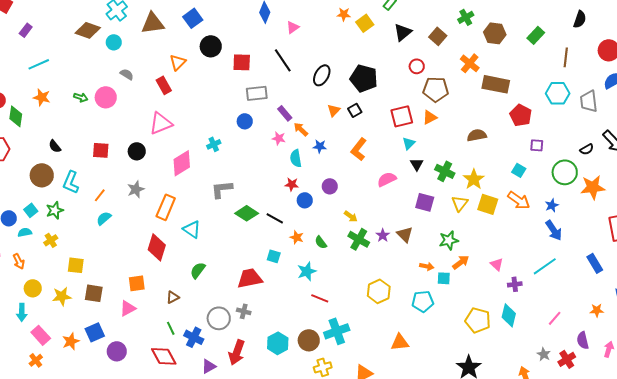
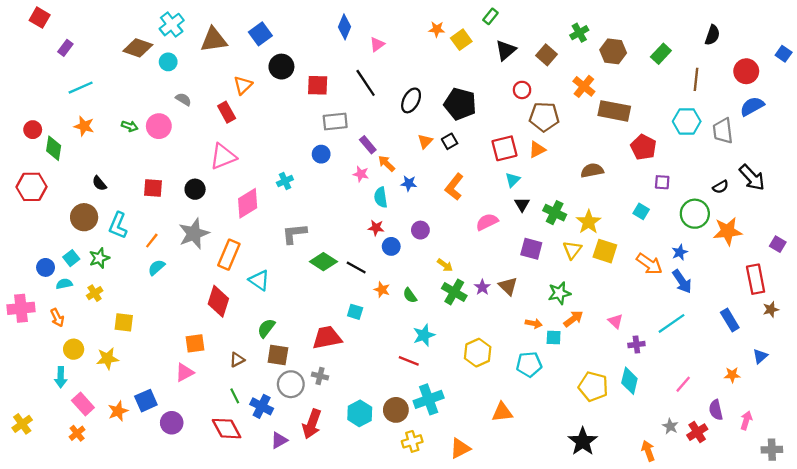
gray star: (136, 189) -> (194, 234), size x1.5
orange arrow: (519, 200) -> (649, 264), moved
cyan star: (307, 271) -> (424, 335), moved
brown square: (94, 293) -> (278, 355), moved

